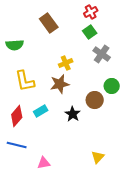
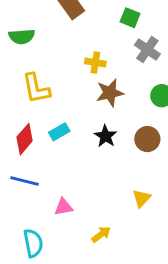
green square: (90, 32) -> (130, 18), turned -32
yellow cross: (66, 63) -> (95, 62), turned 32
brown star: (60, 84) -> (110, 93), moved
brown circle: (95, 100) -> (147, 139), moved

